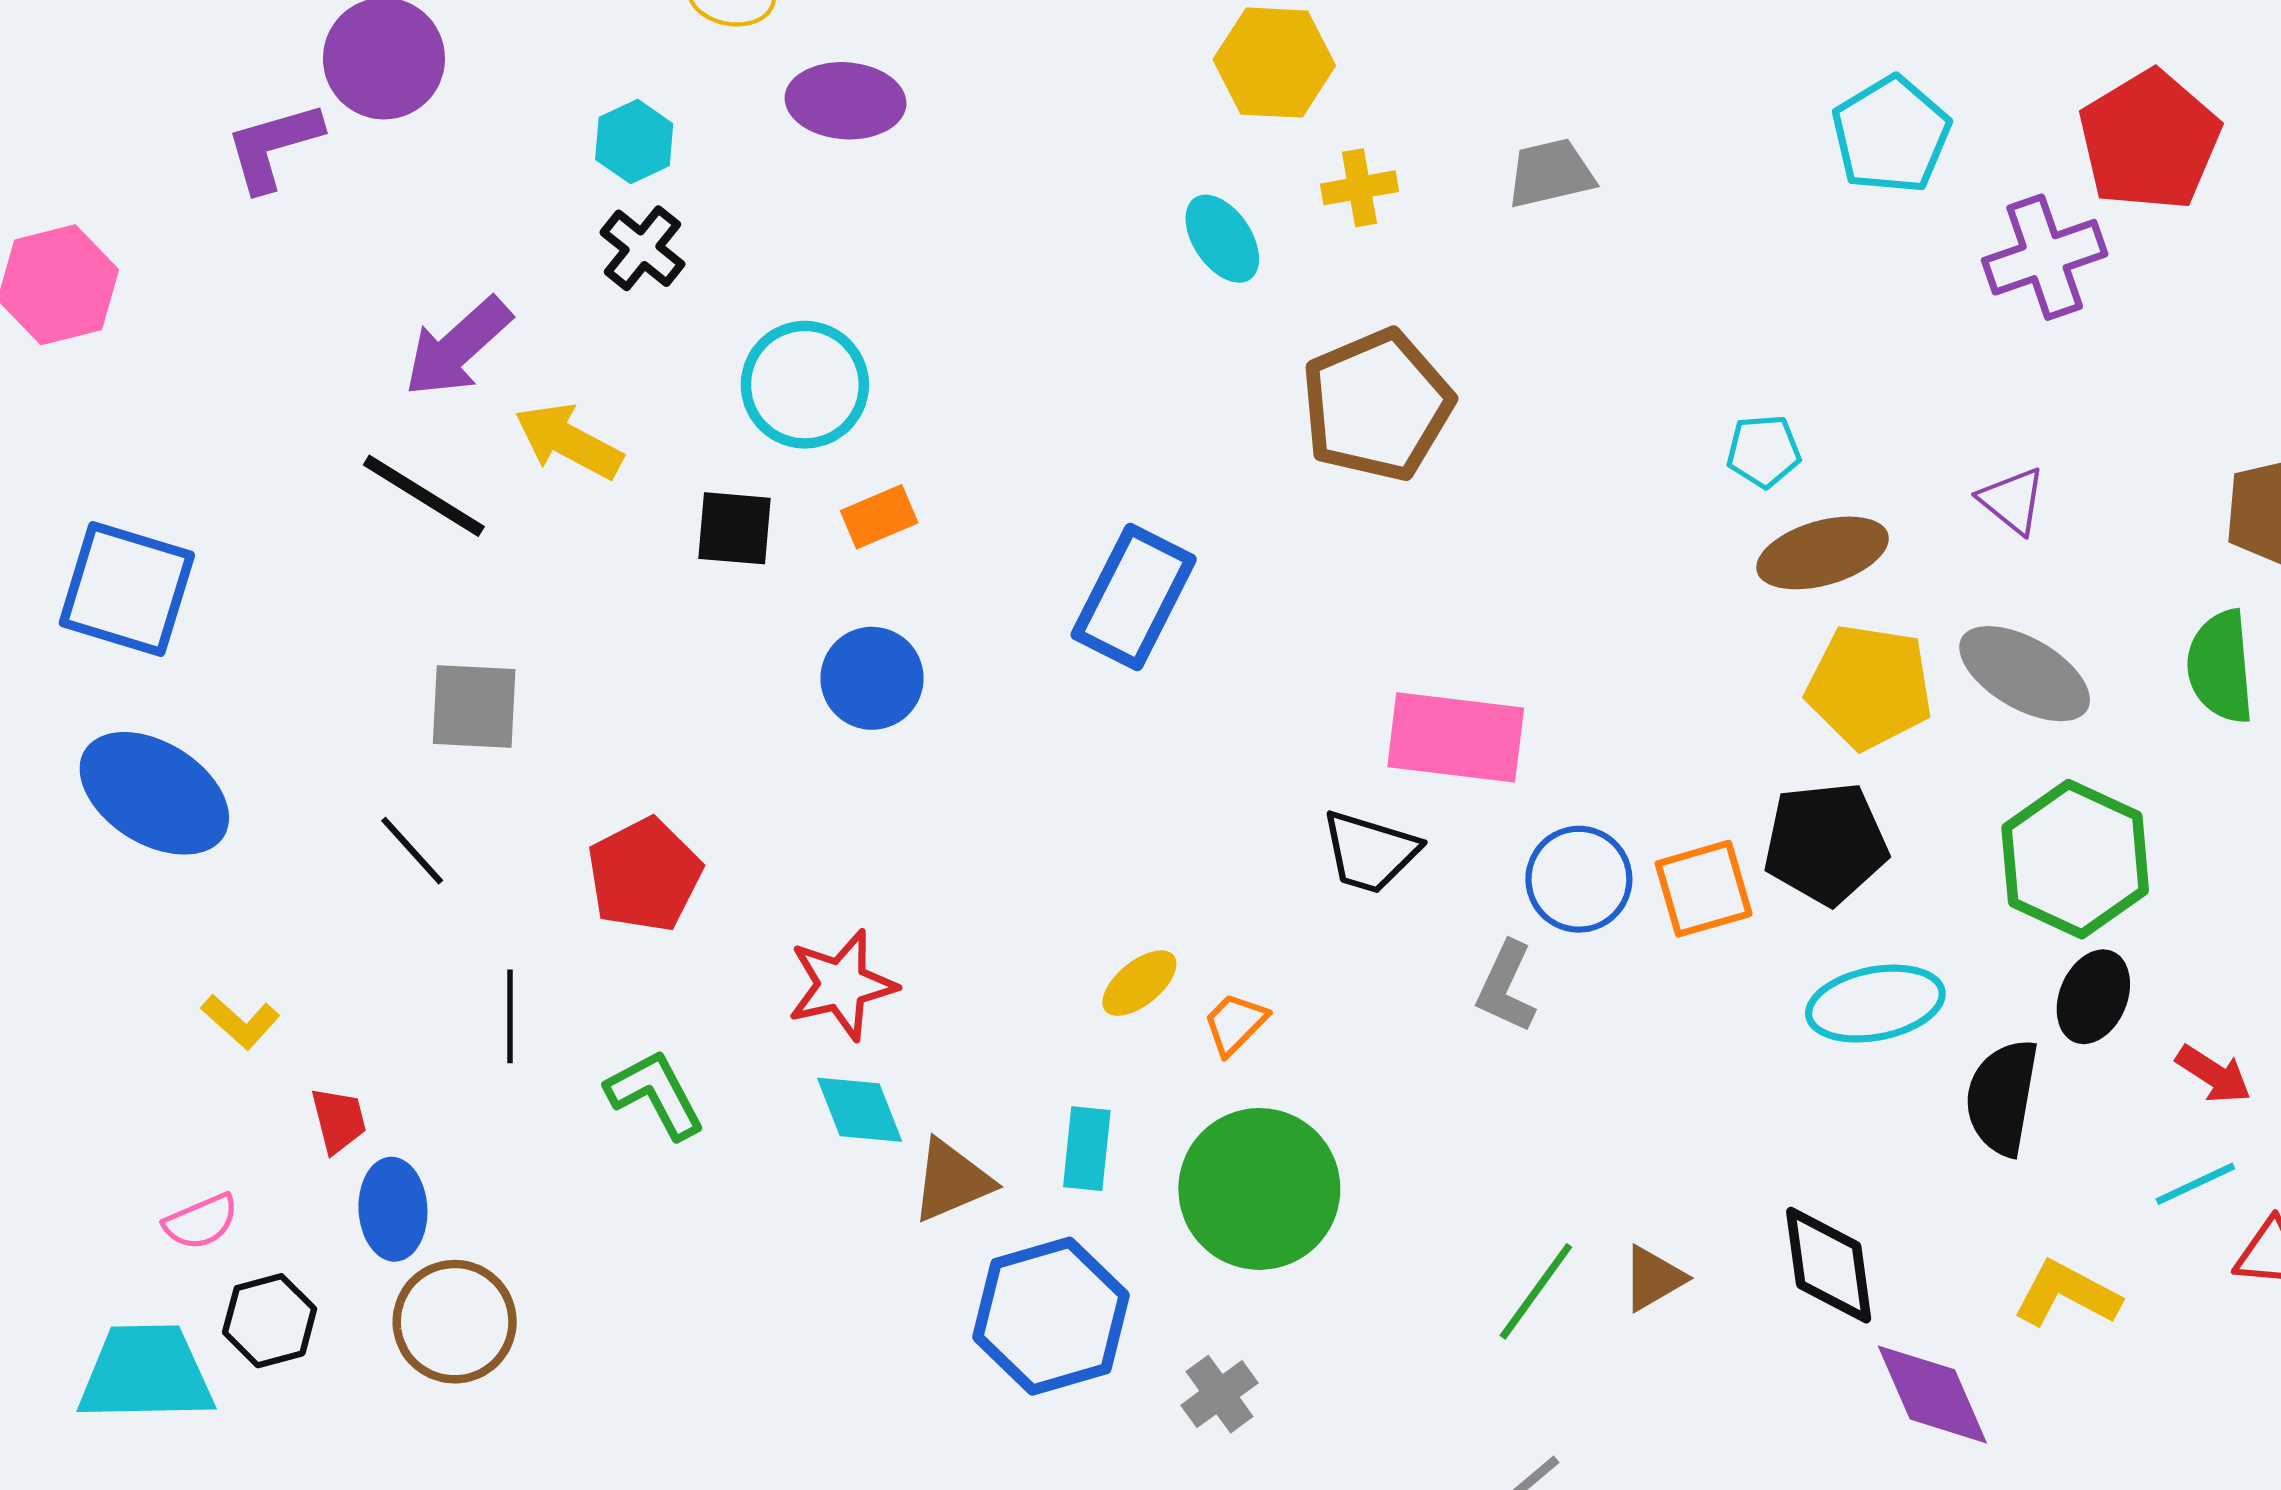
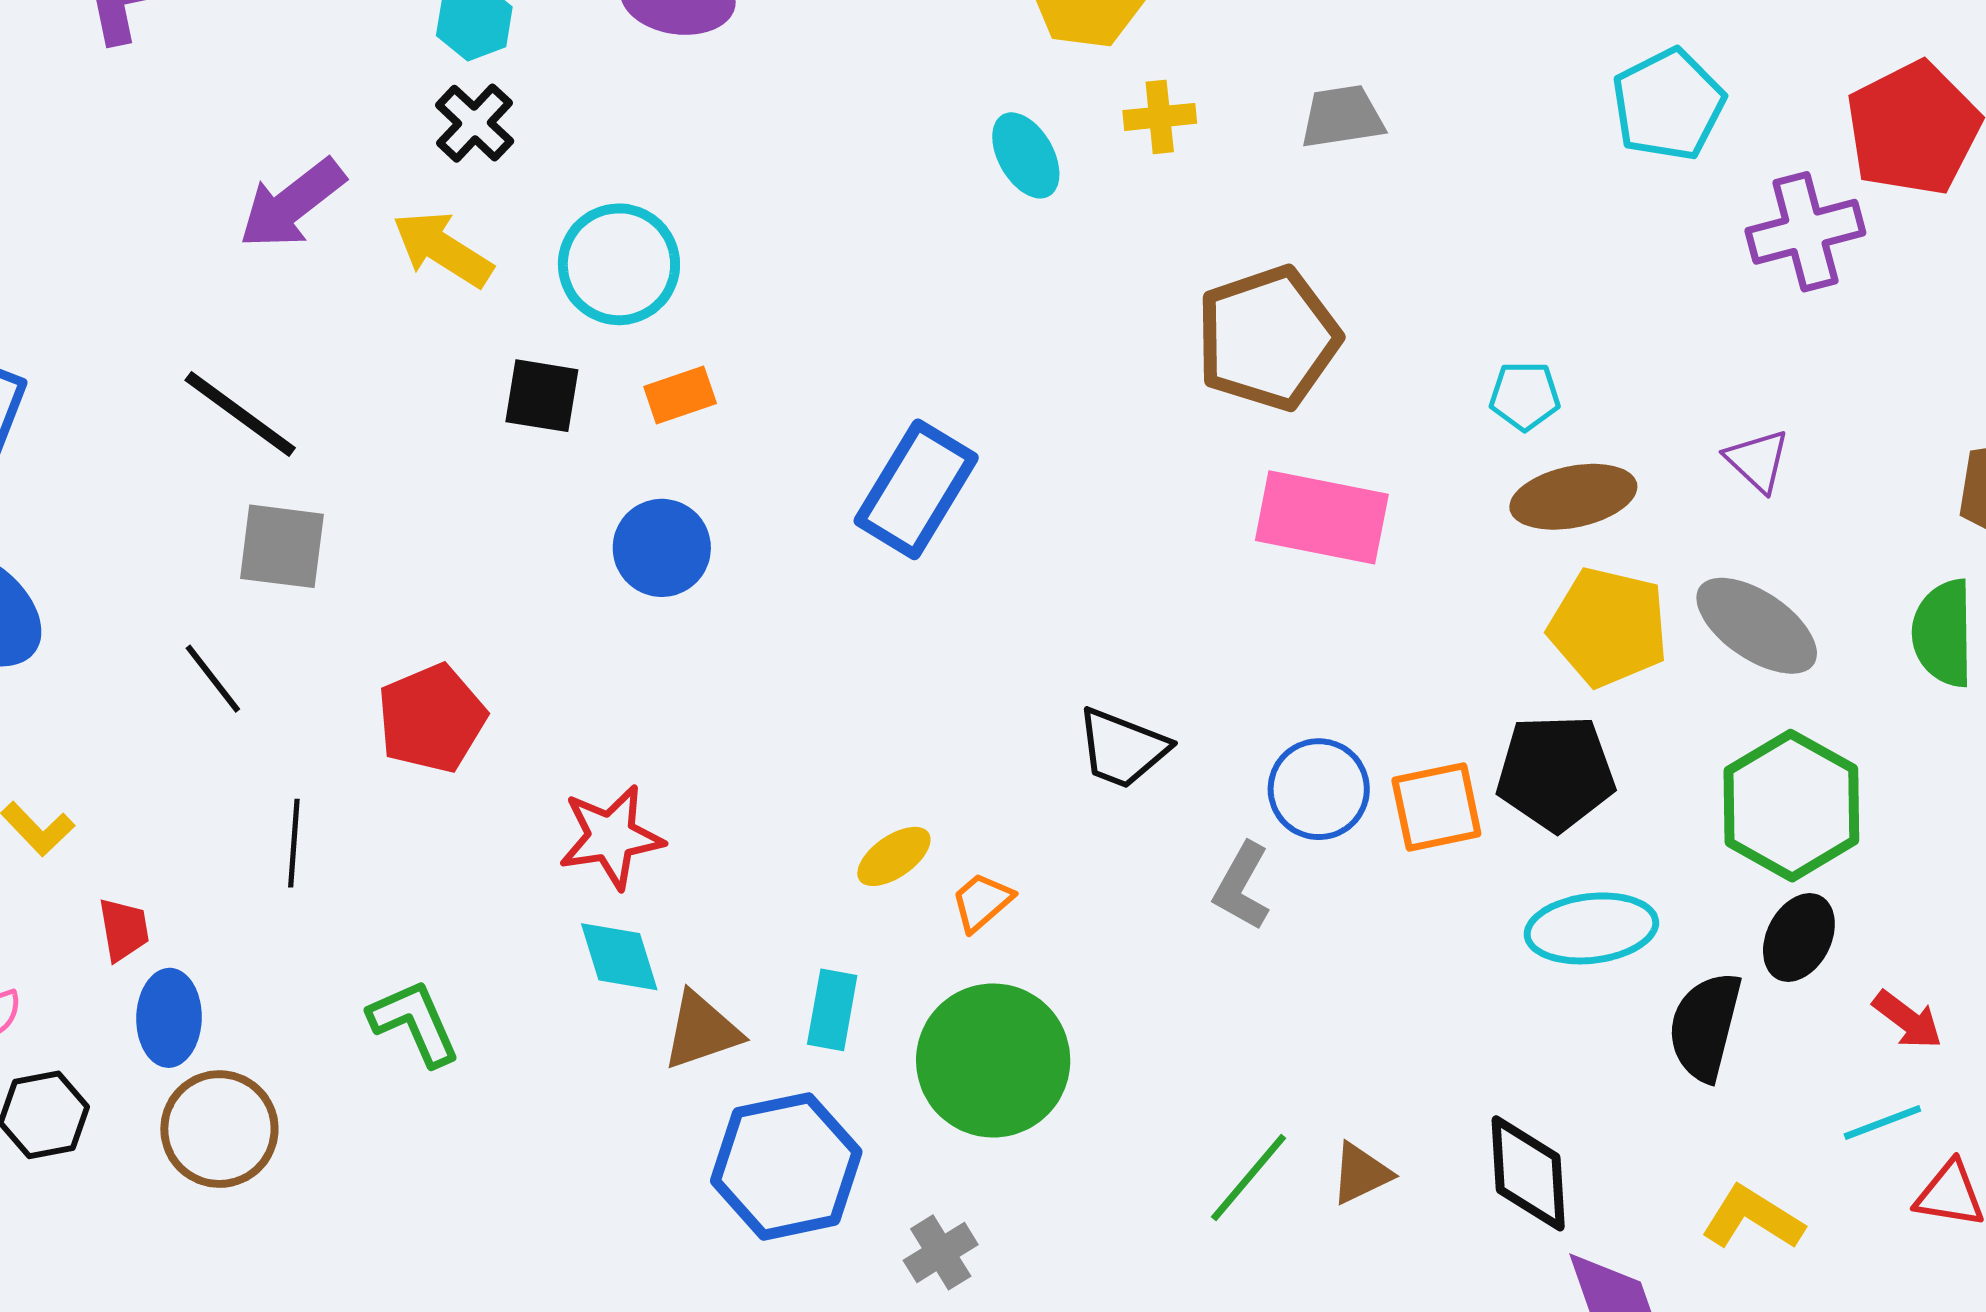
brown pentagon: (1377, 405) -> (1268, 338), moved
yellow arrow: (569, 441) -> (443, 249), moved
black line: (424, 496) -> (240, 414), moved
pink rectangle: (1456, 737) -> (1322, 517), moved
green L-shape: (655, 1094) -> (414, 1023), moved

